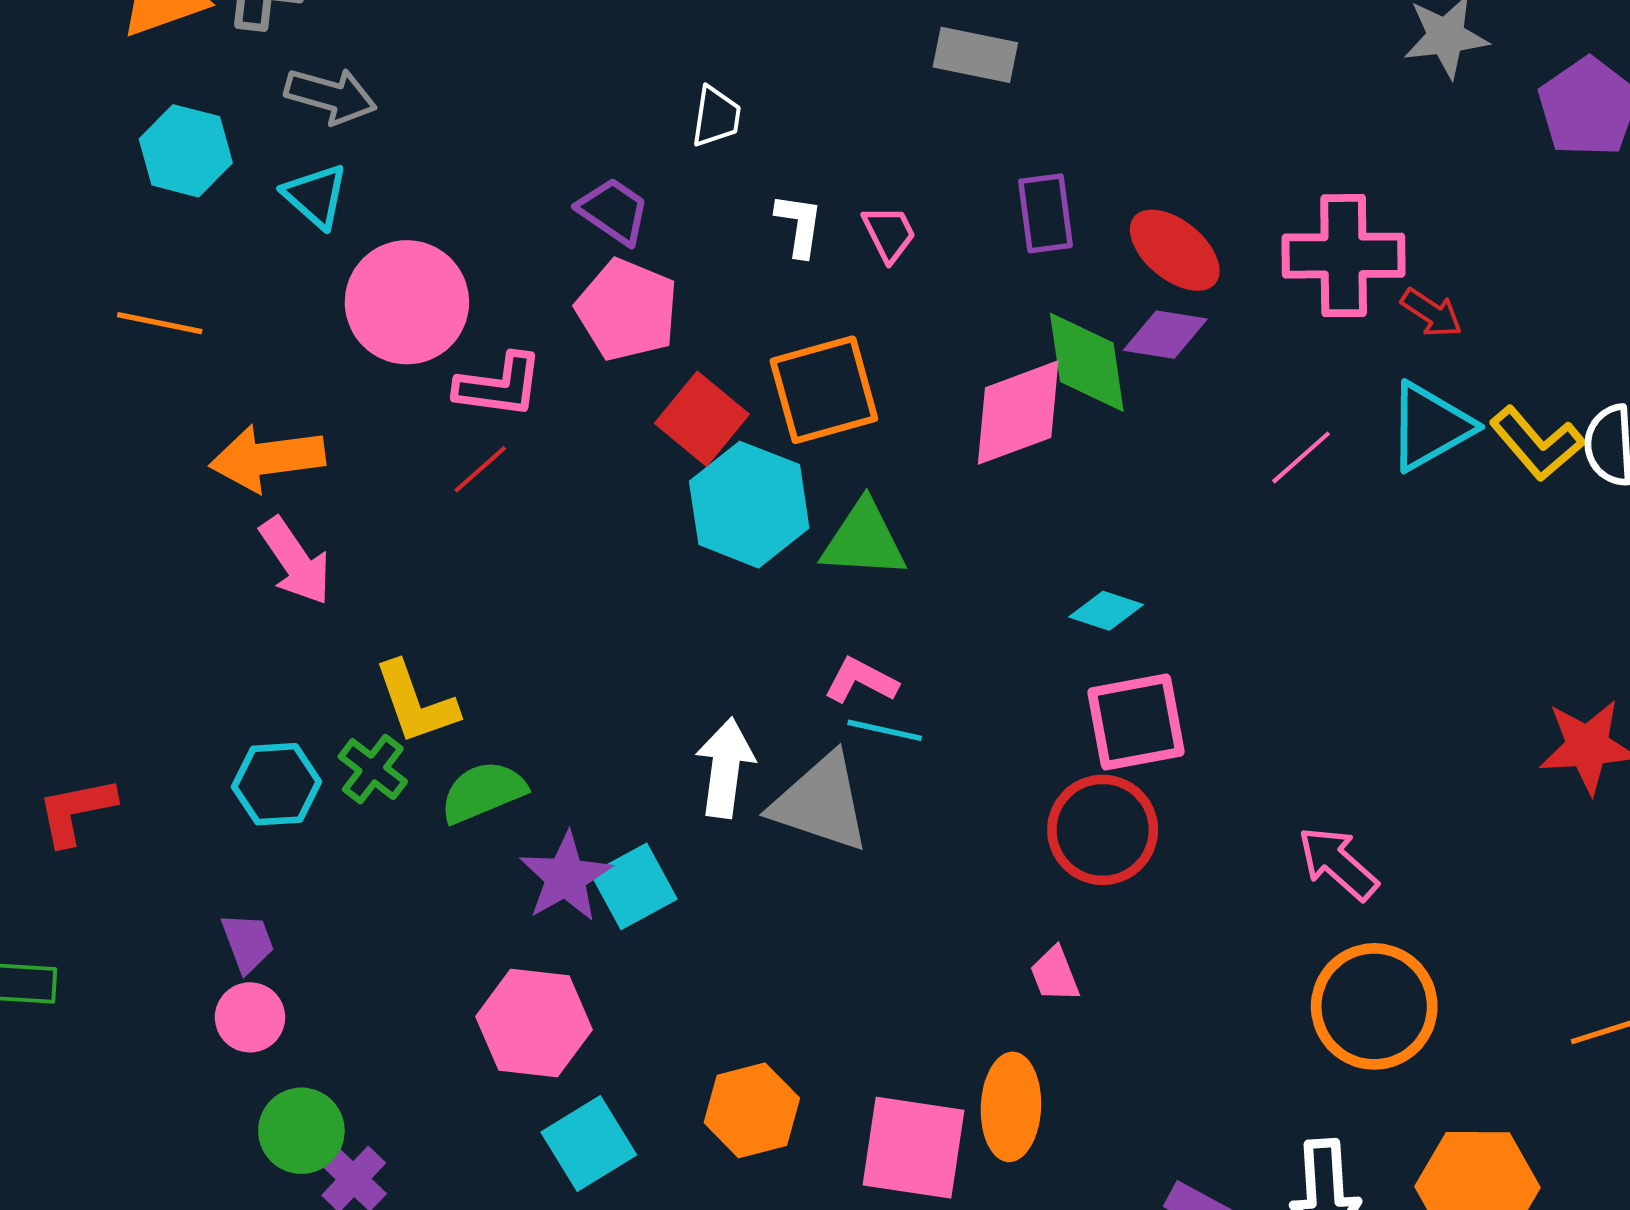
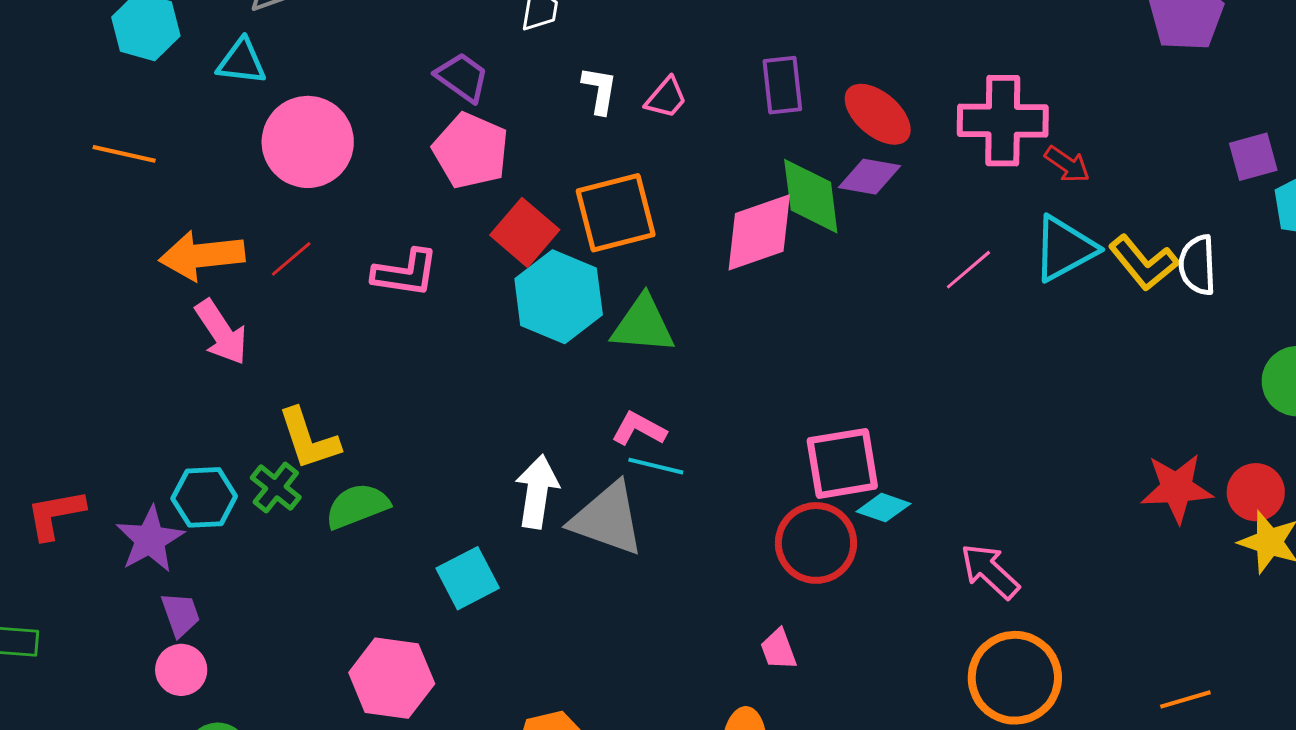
cyan triangle: (316, 196) -> (241, 62), turned -36
pink trapezoid: (889, 233) -> (666, 98), turned 66
pink L-shape: (499, 386) -> (405, 273), moved
red line: (480, 469) -> (291, 259), moved
cyan diamond: (1106, 611) -> (884, 508), moved
purple star: (566, 877) -> (150, 539), moved

